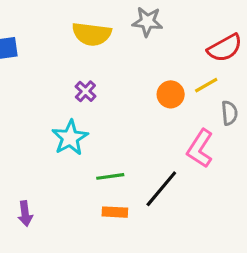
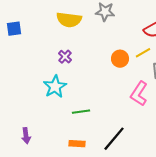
black line: (161, 189) -> (114, 139), moved
orange rectangle: (115, 212) -> (77, 144), moved

